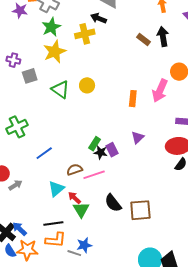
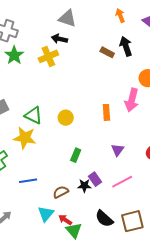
yellow star: (55, 52) -> (25, 138), moved, turned -30
yellow circle: (87, 85) -> (66, 118), moved
green rectangle: (95, 144) -> (76, 155), moved
purple rectangle: (112, 150) -> (95, 179), moved
black star: (101, 152) -> (84, 186), moved
blue line: (44, 153) -> (28, 181), turned 36
pink line: (94, 175) -> (122, 182), moved

